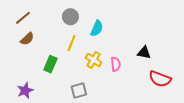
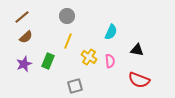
cyan semicircle: (97, 28) -> (111, 32), moved
red semicircle: (160, 79) -> (139, 80), moved
purple star: (25, 90) -> (24, 64), moved

